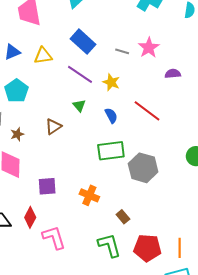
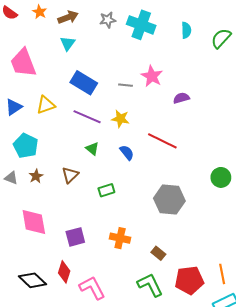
brown star: (17, 134) -> (36, 176), moved
green rectangle: (111, 151) -> (106, 190), moved, size x0.6

